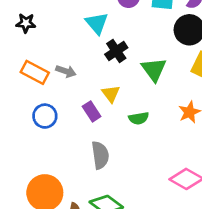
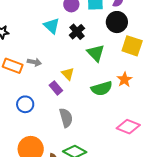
black cross: (116, 51) -> (77, 32), moved
blue circle: (45, 116) -> (25, 104), moved
green semicircle: (139, 118) -> (102, 88), moved, size x1.5

